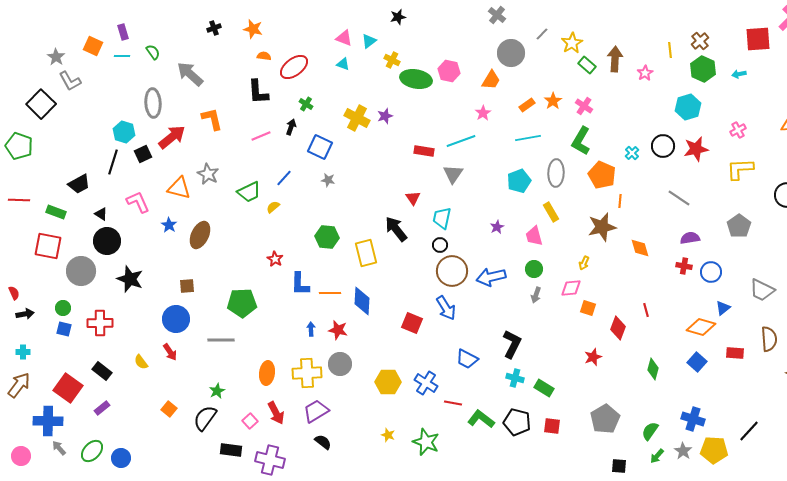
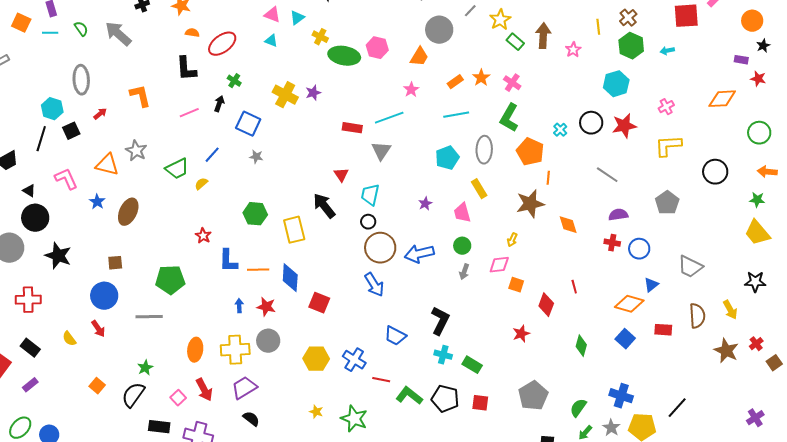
gray arrow: (190, 74) -> (118, 34), moved
red arrow: (172, 137) -> (100, 114), size x0.5
red square: (412, 323) -> (319, 303), moved

